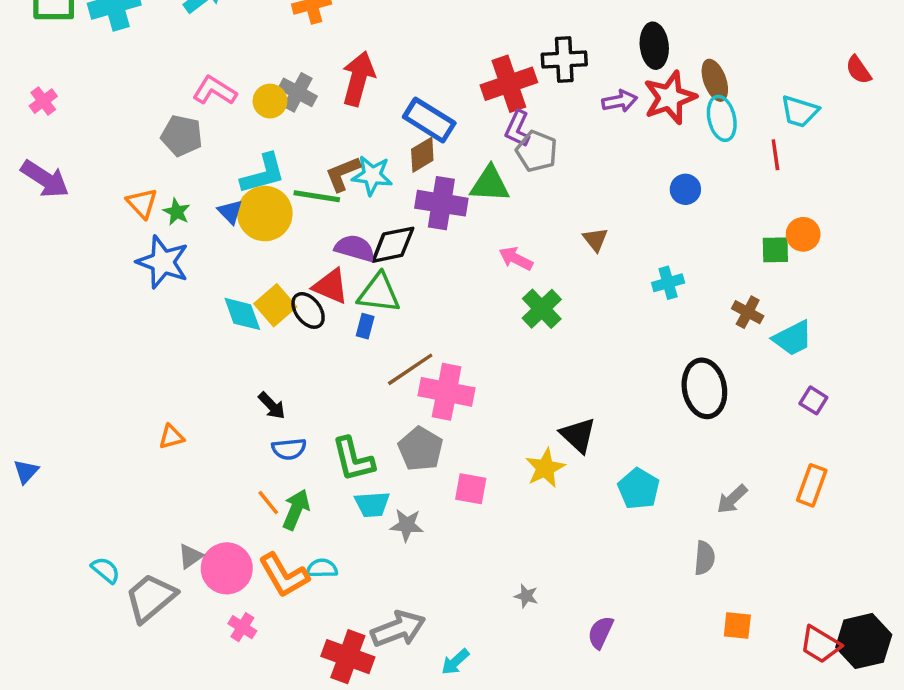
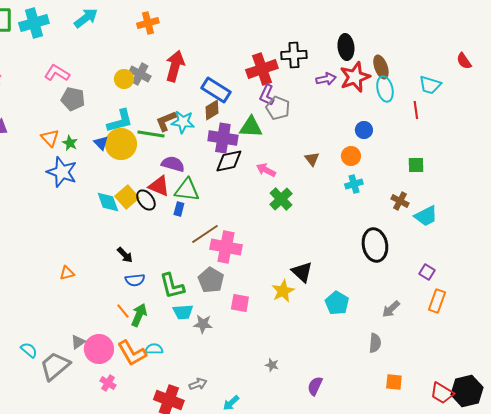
pink L-shape: (215, 91) -> (57, 73), moved
orange circle: (803, 234) -> (351, 156), moved
black diamond: (393, 245) -> (229, 161), moved
purple square: (813, 400) -> (427, 272), moved
gray arrow: (398, 629) -> (198, 384), size x0.6

